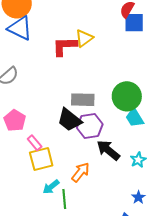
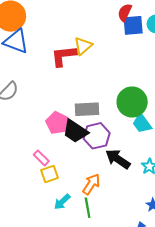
pink pentagon: (15, 120) -> (57, 123), moved
yellow square: (41, 159) -> (49, 174), size x0.7
green line: (64, 199) -> (88, 208), moved

